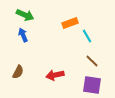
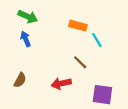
orange rectangle: (70, 23) -> (78, 26), turned 35
brown line: (92, 61) -> (80, 62), moved

